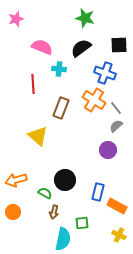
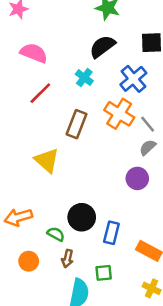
pink semicircle: (42, 47) -> (34, 53), moved
cyan cross: (59, 69) -> (84, 78), moved, turned 32
blue cross: (105, 73) -> (133, 79), turned 30
red line: (33, 84) -> (40, 93), turned 48
blue rectangle: (98, 192) -> (111, 233), moved
orange circle: (13, 212) -> (29, 261), moved

